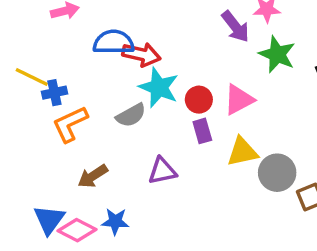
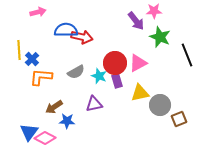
yellow line: (32, 77) -> (19, 50), turned 60
cyan star: (159, 87) -> (99, 76), moved, size x0.7
blue cross: (54, 93) -> (32, 59), turned -32
red circle: (199, 100) -> (115, 63), size x1.5
orange L-shape: (70, 124) -> (41, 77), turned 30
blue star: (115, 221) -> (67, 121), moved

